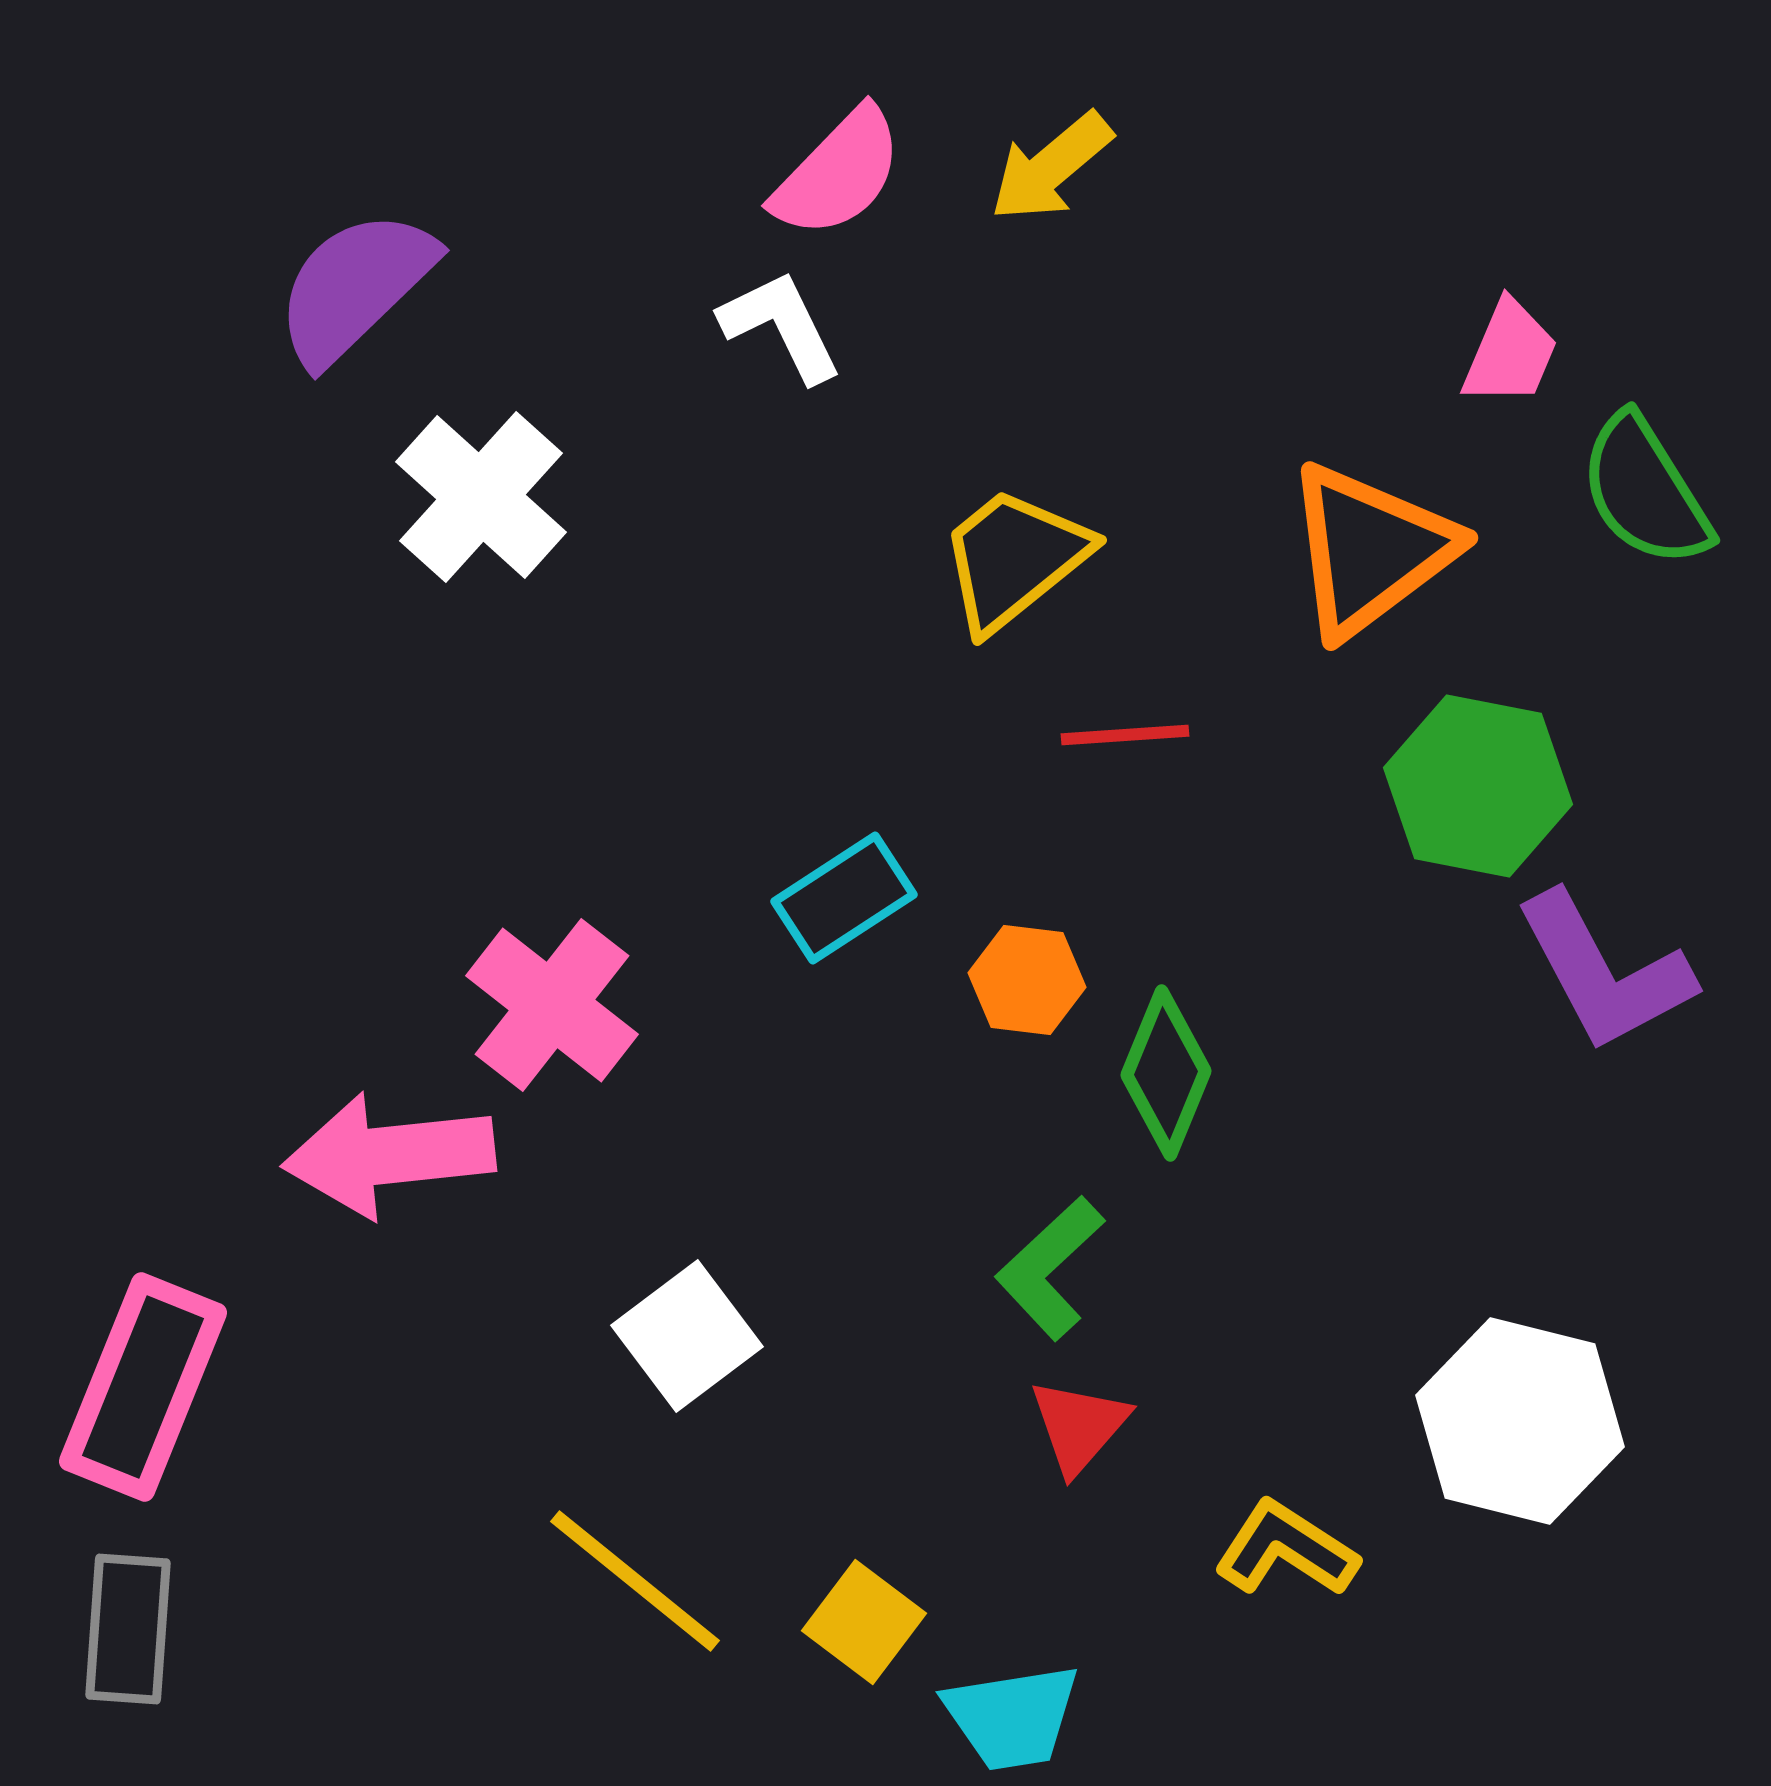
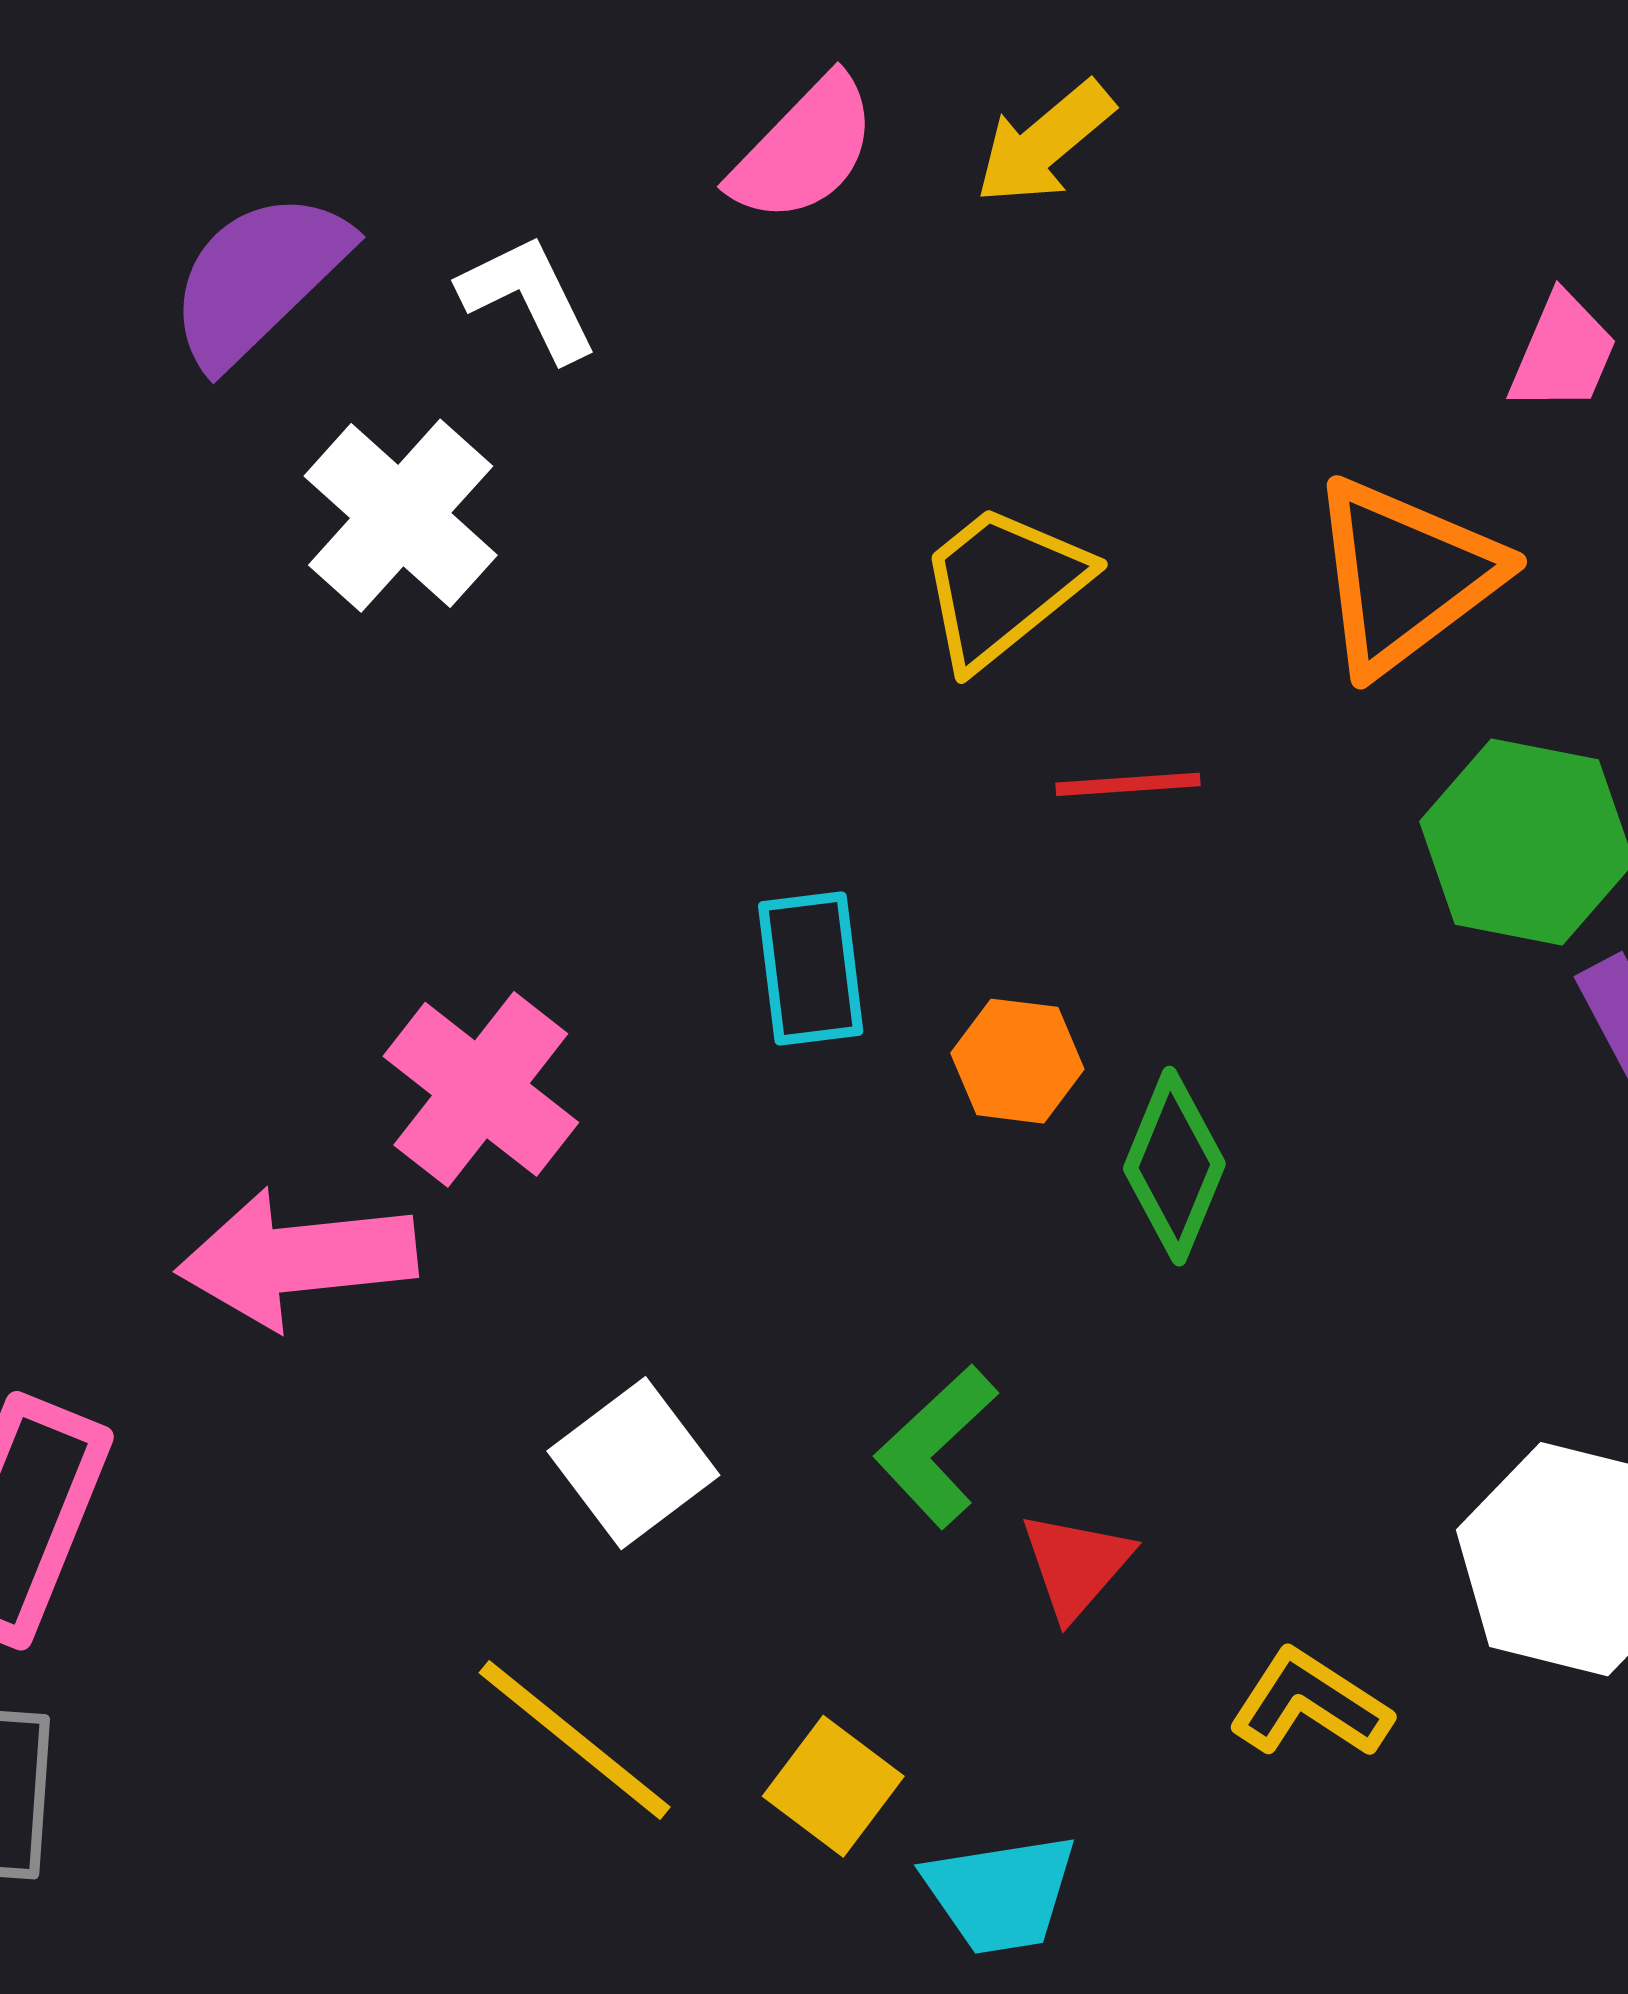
white L-shape: (781, 326) -> (528, 298), moved
cyan rectangle: (844, 898) -> (811, 969), turned -64
green L-shape: (1050, 1268) -> (936, 1446), moved

